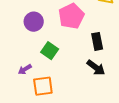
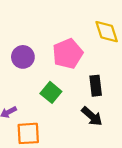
green square: (50, 51) -> (51, 92), moved

